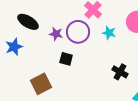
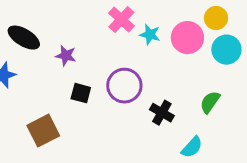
purple circle: (78, 32) -> (124, 86), moved
cyan star: (109, 33) -> (150, 35), moved

